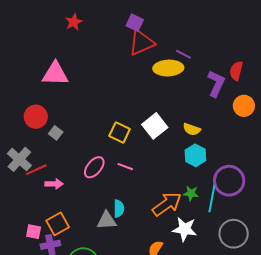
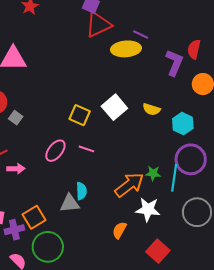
cyan hexagon: (195, 155) -> (183, 124), moved
orange square: (58, 224) -> (34, 217), moved

